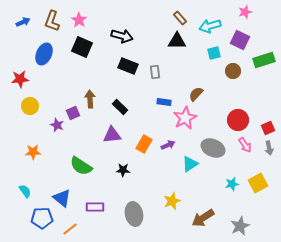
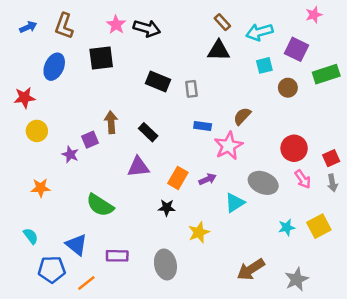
pink star: (245, 12) -> (314, 15), moved
pink star: (79, 20) -> (116, 25), moved
black arrow: (122, 36) -> (147, 28), moved
black square: (82, 47) -> (101, 58), turned -30
black star: (123, 170) -> (167, 208), moved
yellow star: (172, 201) -> (199, 232), moved

